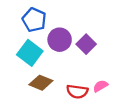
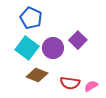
purple circle: (60, 40) -> (53, 48), moved
pink semicircle: (100, 86) -> (91, 86), moved

